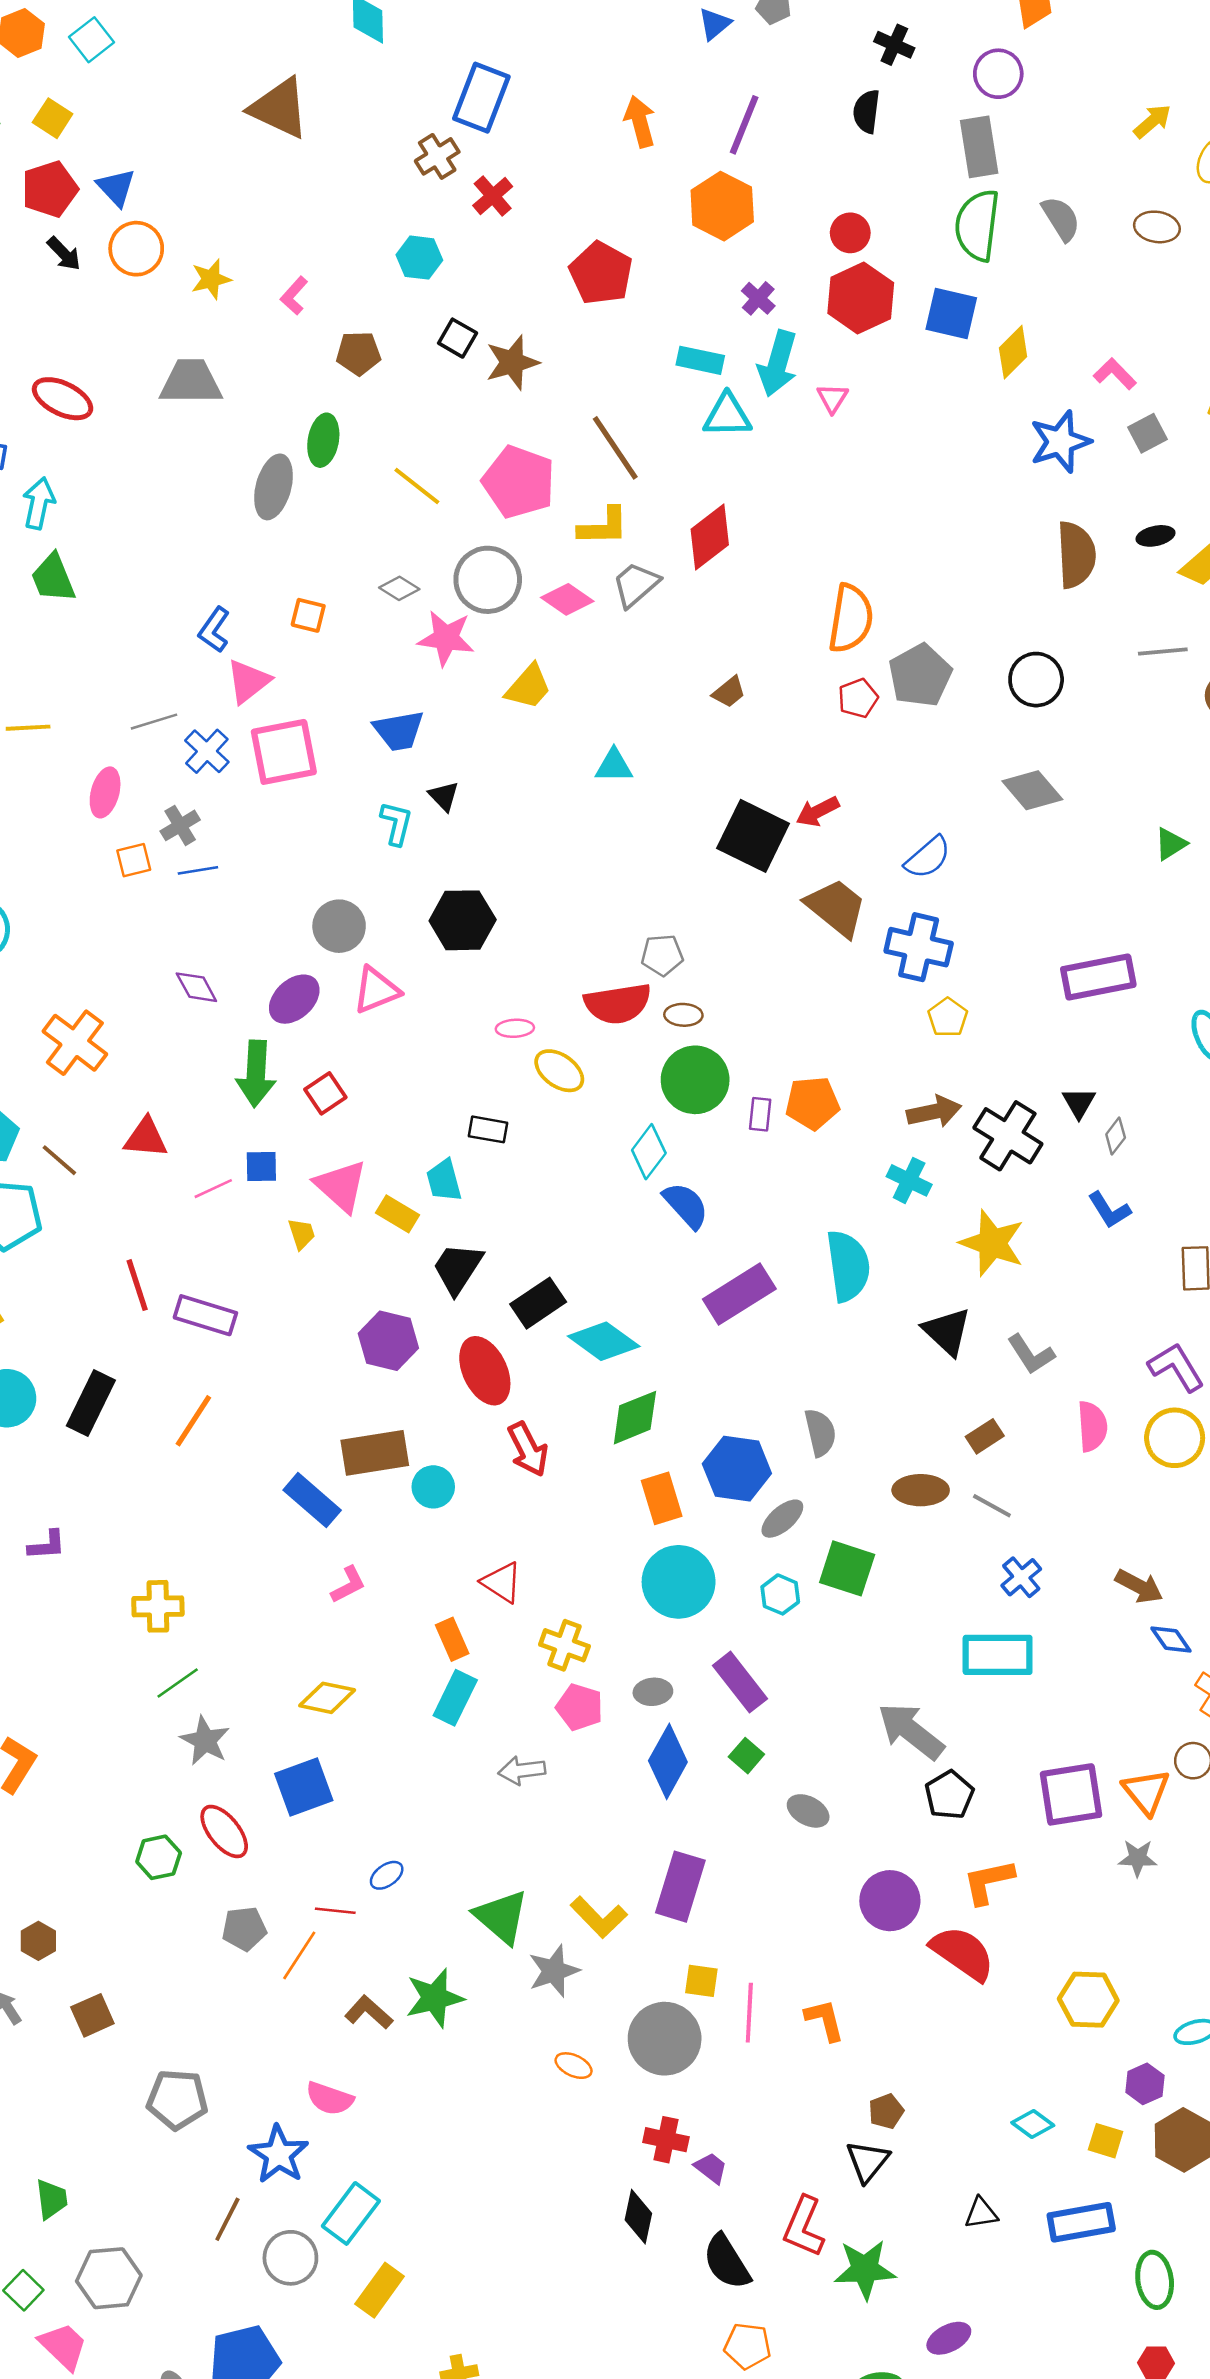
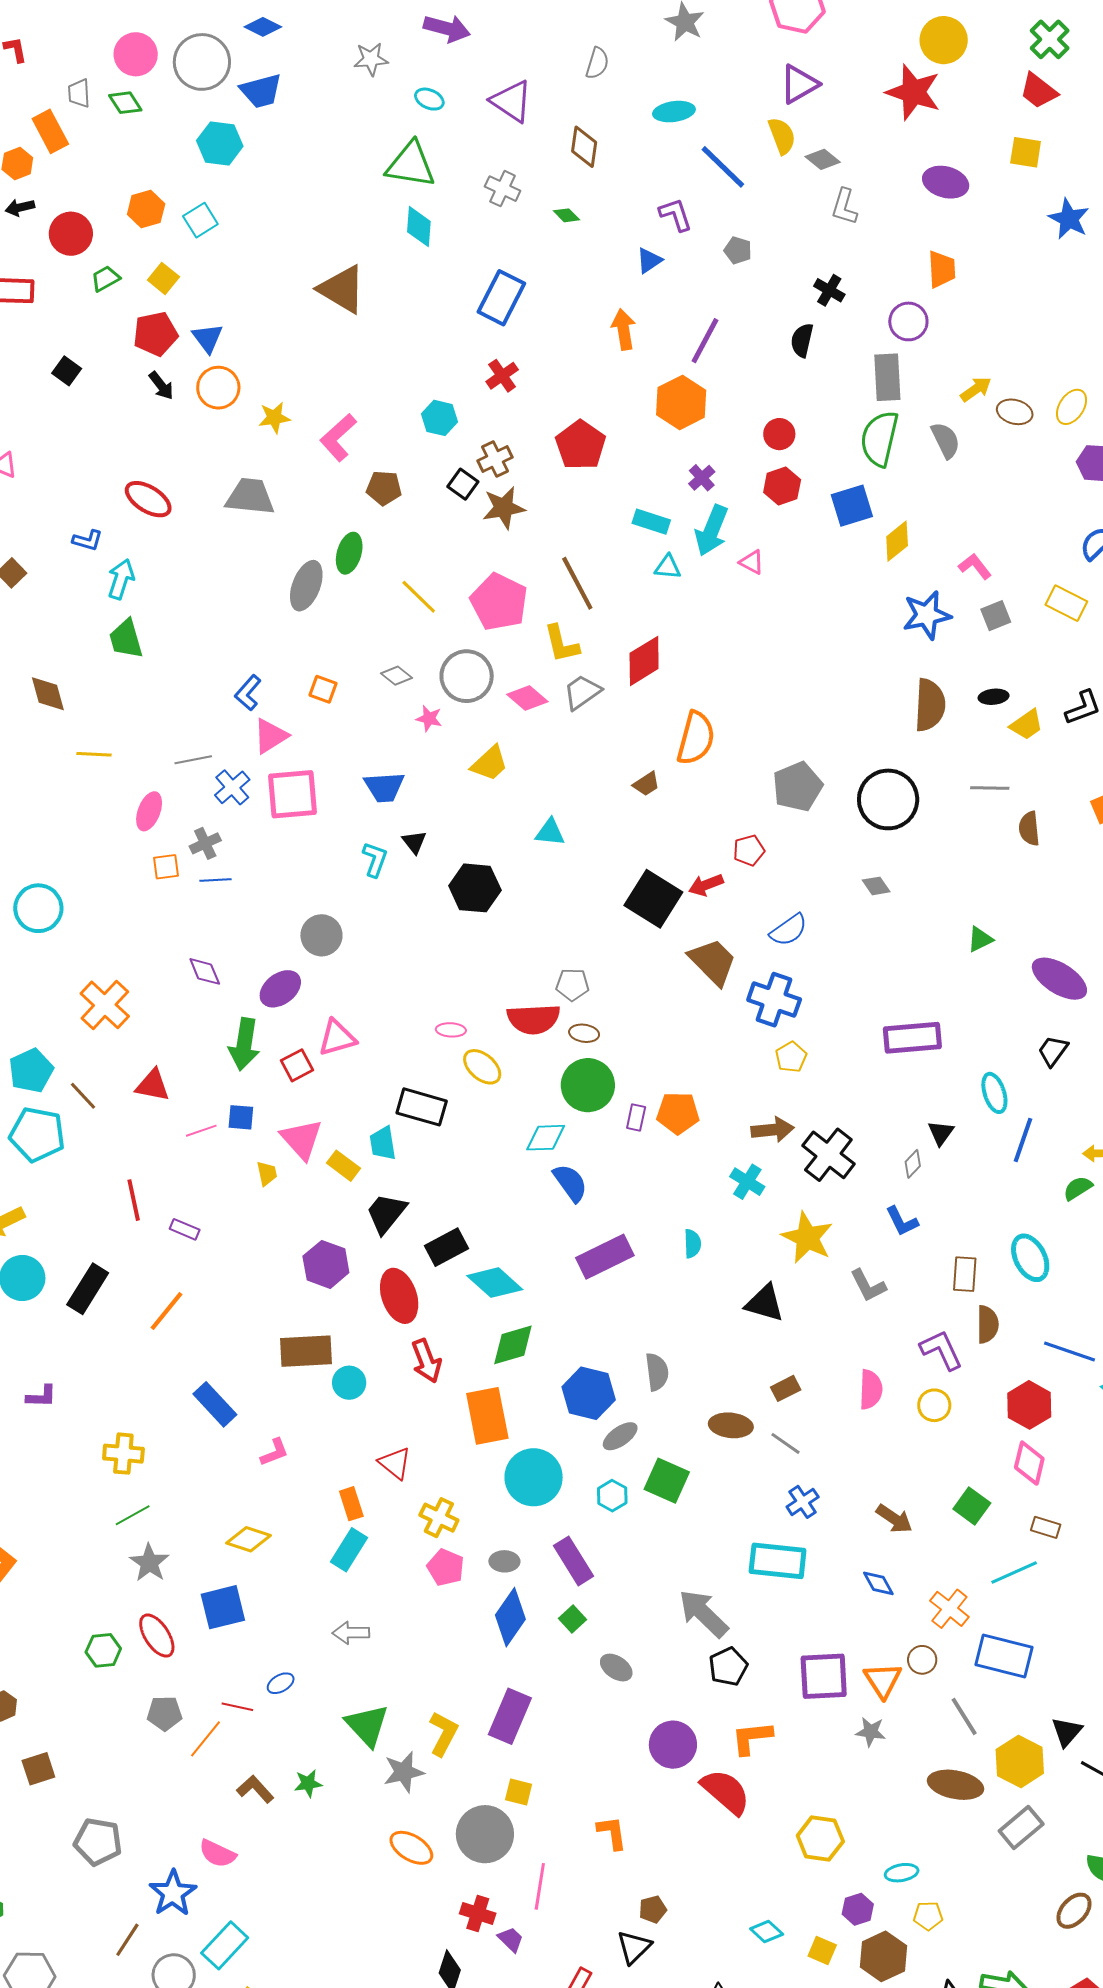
blue triangle: (715, 24) -> (649, 261), moved
yellow arrow: (1152, 121) -> (976, 389), moved
brown cross: (437, 156) -> (495, 459), moved
brown ellipse: (1157, 227) -> (1015, 412), moved
pink L-shape: (294, 296) -> (338, 437), size x1.6
red hexagon: (861, 298) -> (782, 486), size x0.7
blue square: (951, 313) -> (852, 506), turned -36
pink triangle: (832, 398) -> (752, 562), turned -40
cyan triangle: (727, 415) -> (668, 567), size x0.7
yellow L-shape: (603, 526) -> (561, 644), turned 72
orange semicircle: (851, 618) -> (696, 738), moved
pink star: (446, 638) -> (429, 718), size x0.6
black circle: (1036, 680) -> (888, 799), size x1.4
red pentagon: (858, 698) -> (749, 850), moved
gray diamond: (1032, 790) -> (876, 886), size x0.6
black hexagon: (463, 920) -> (475, 888), moved
pink triangle: (376, 990) -> (337, 1038), moved
black triangle: (1079, 1103) -> (941, 1133), moved
black rectangle: (488, 1129) -> (422, 1107), size x1.6
cyan diamond: (649, 1152) -> (546, 1138), turned 45
cyan semicircle: (848, 1266) -> (692, 1244), size x0.5
purple rectangle: (205, 1315) -> (185, 1229), size x0.6
black triangle: (947, 1331) -> (765, 1303), turned -33
gray L-shape: (1031, 1354) -> (868, 1285), moved
yellow circle: (1175, 1438) -> (934, 1405), size x0.7
orange rectangle: (662, 1498) -> (487, 1416), moved, size x1.4
blue rectangle: (312, 1500) -> (215, 1404), moved
blue diamond: (1171, 1639) -> (878, 1583), moved
gray arrow: (522, 1770) -> (351, 1633), moved
yellow L-shape: (599, 1917) -> (443, 1734), turned -114
green star: (435, 1998) -> (308, 1783), size x0.6
pink line: (749, 2013) -> (540, 1886), moved
orange ellipse: (574, 2066) -> (411, 1848), size x1.5

